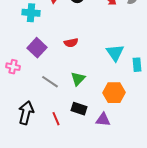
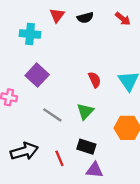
red semicircle: (71, 43) -> (95, 80), moved, turned -104
black arrow: (26, 113) -> (24, 151), turned 60
purple triangle: (103, 120) -> (95, 170), moved

